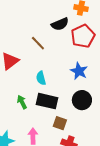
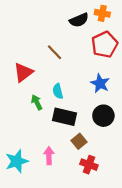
black semicircle: (60, 24) -> (79, 20), moved
green arrow: (22, 102) -> (37, 102), moved
brown square: (60, 123) -> (79, 141), turned 32

